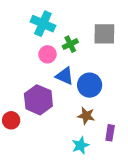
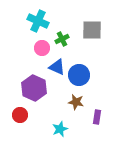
red circle: (11, 120) -> (20, 115), moved
cyan star: (80, 145) -> (60, 129), moved

